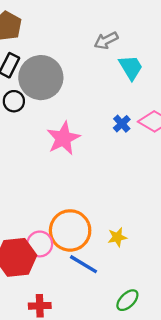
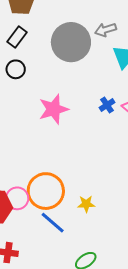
gray circle: (41, 78) -> (71, 42), moved

